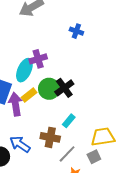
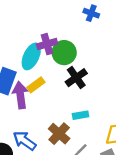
green circle: (49, 89) -> (64, 53), moved
cyan rectangle: (69, 121) -> (81, 115), turned 40
brown cross: (50, 137) -> (59, 134), turned 30

